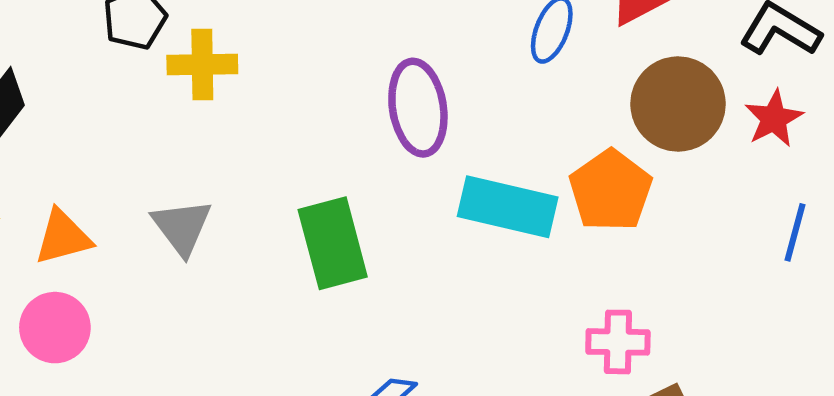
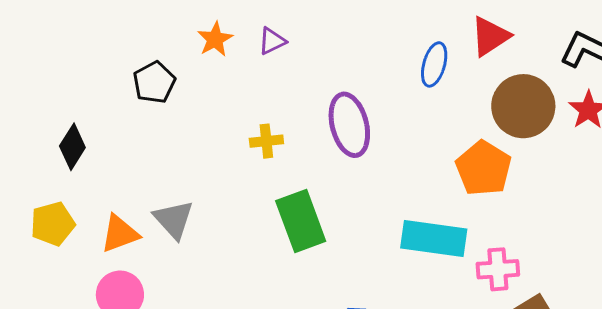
yellow cross: (202, 65) -> (266, 141), moved, size x0.7
cyan rectangle: (508, 207) -> (434, 238), moved
gray triangle: (182, 227) -> (174, 219), moved

